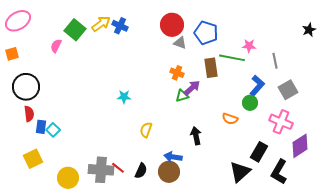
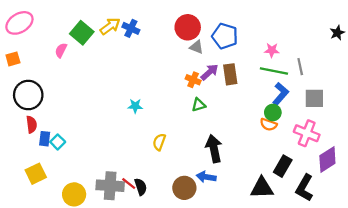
green line: (232, 58) -> (274, 71), moved
purple arrow: (192, 88) -> (209, 72), moved
gray square: (288, 90) -> (314, 98), turned 30
orange semicircle: (230, 119) -> (268, 125), moved
black arrow: (196, 136) -> (214, 149), size x1.4
blue arrow: (173, 157) -> (206, 177), moved
black semicircle: (141, 171) -> (141, 187), moved, turned -42
black triangle: (240, 172) -> (262, 188), turned 40

